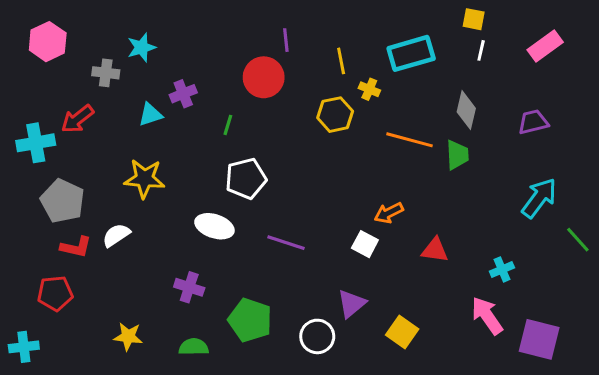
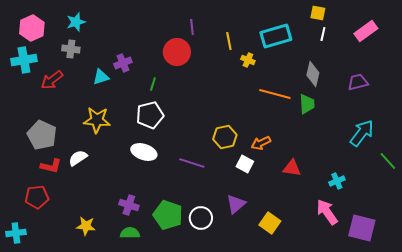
cyan star: (141, 47) -> (76, 22), moved
yellow hexagon: (335, 115) -> (225, 137), moved
cyan cross: (36, 143) -> (24, 60), moved
white pentagon: (246, 179) -> (150, 115), moved
purple cross: (189, 287) -> (129, 205), moved
white circle: (317, 336) -> (201, 218), moved

